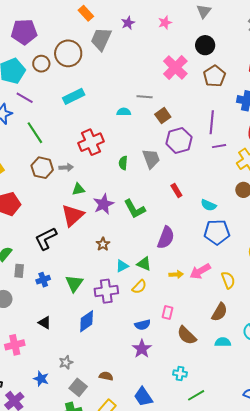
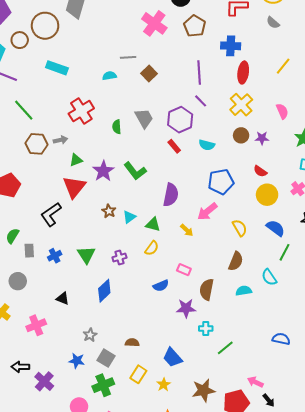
cyan rectangle: (74, 96) -> (57, 68), turned 55
purple hexagon: (179, 140) -> (180, 120), moved
purple line: (219, 146) -> (201, 101), moved, turned 64
cyan semicircle: (209, 205) -> (207, 145), moved
cyan triangle: (122, 266) -> (129, 217), moved
pink arrow: (200, 271) -> (207, 212), moved
yellow arrow: (176, 274) -> (187, 230), turned 56
purple cross: (106, 291) -> (119, 258), size x0.6
pink rectangle: (167, 313) -> (184, 270), turned -72
brown semicircle: (187, 335) -> (207, 290), turned 65
purple star: (142, 349) -> (186, 308), moved, turned -30
blue star: (41, 379) -> (77, 361), moved

